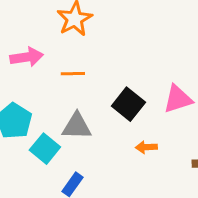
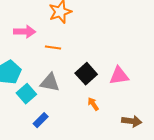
orange arrow: (146, 147) -> (93, 104), turned 48

